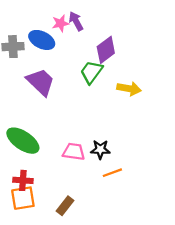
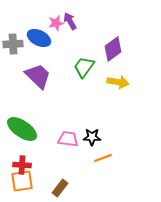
purple diamond: (106, 50) -> (113, 49), moved

